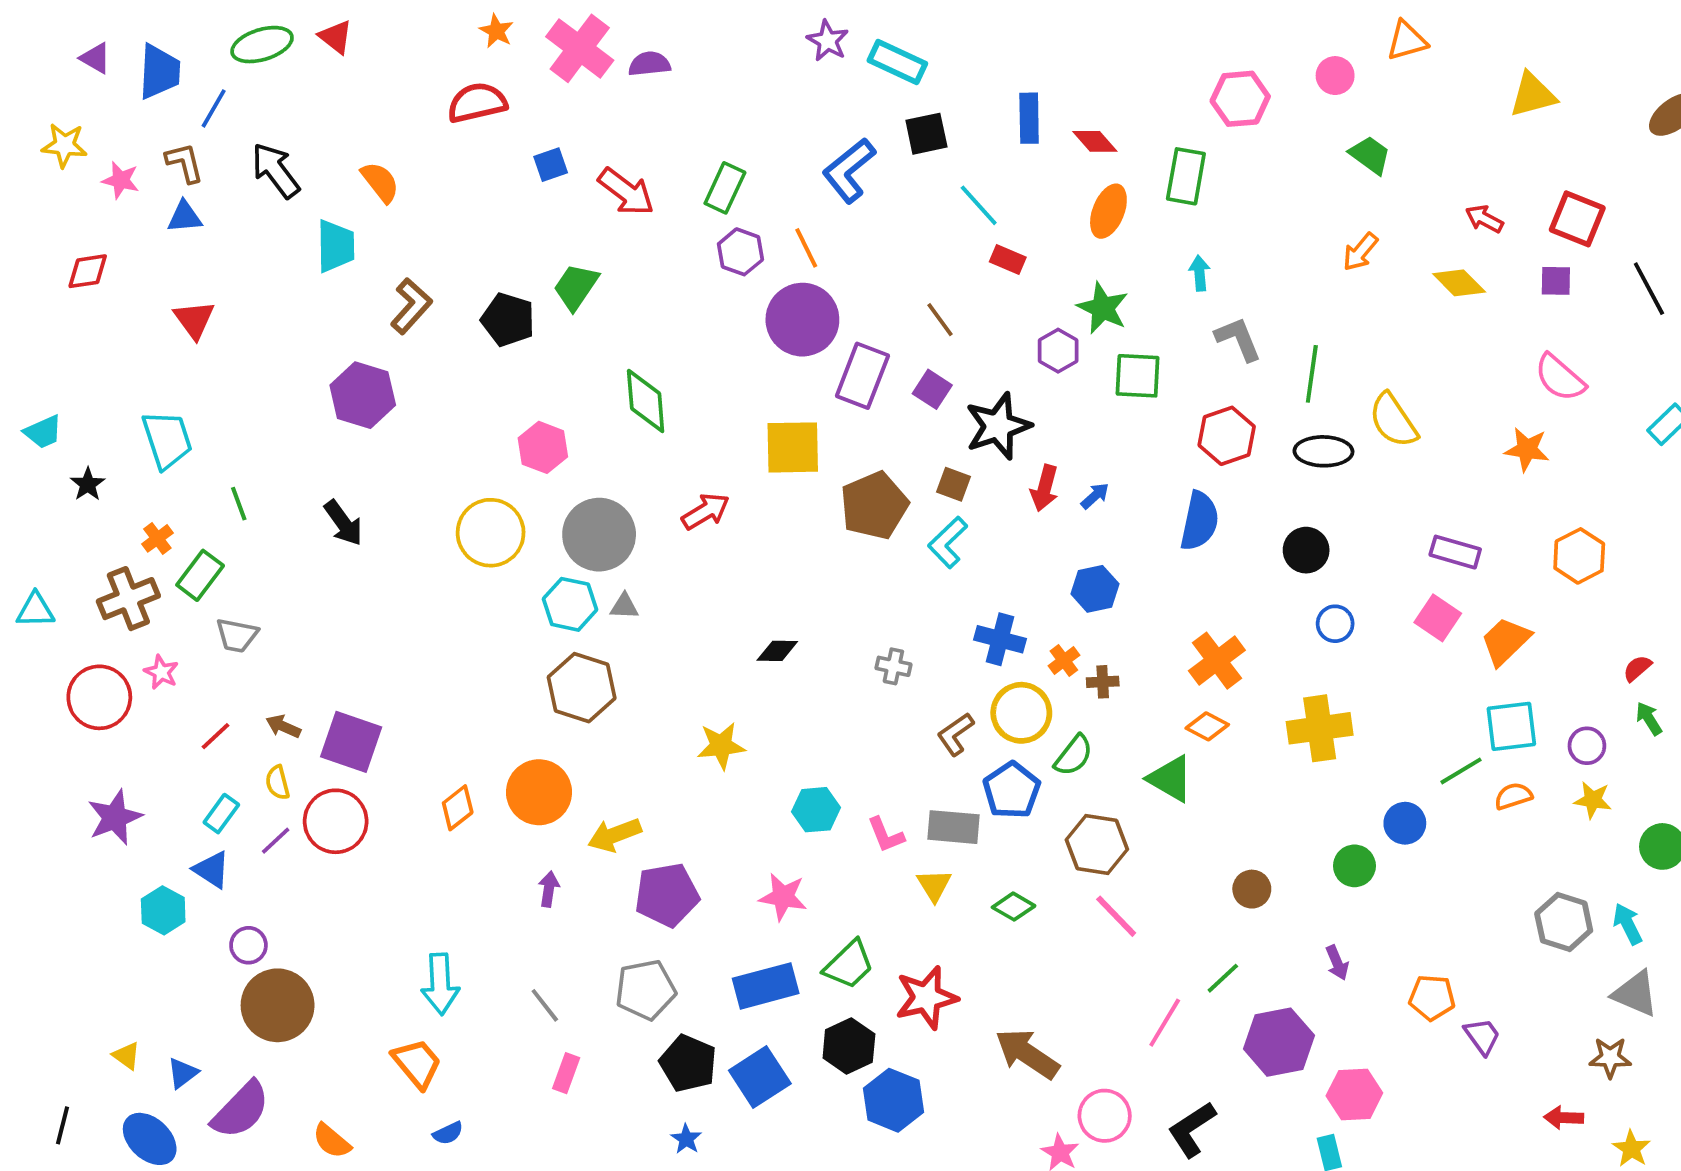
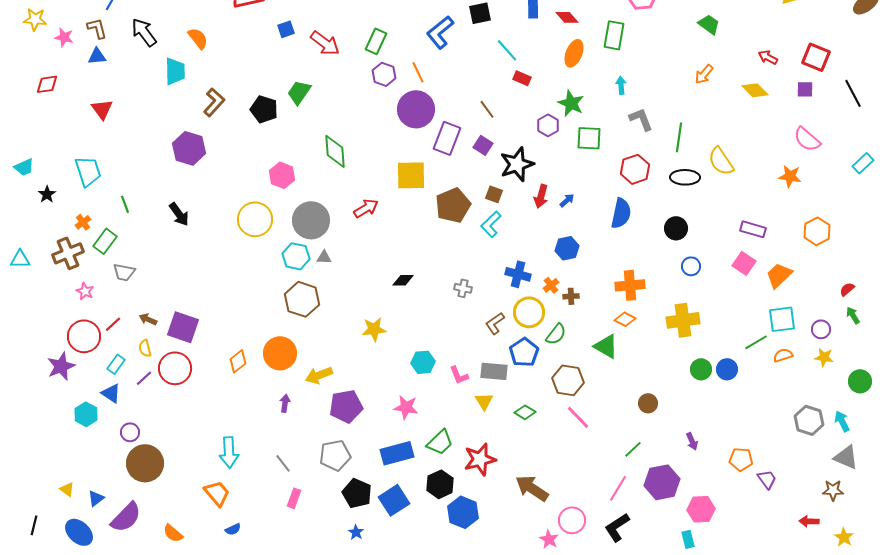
orange cross: (1217, 661) -> (630, 285), turned 32
red circle: (99, 697) -> (84, 336), moved
green circle: (1354, 866) -> (701, 369), moved
pink line: (1165, 1023) -> (618, 488), moved

